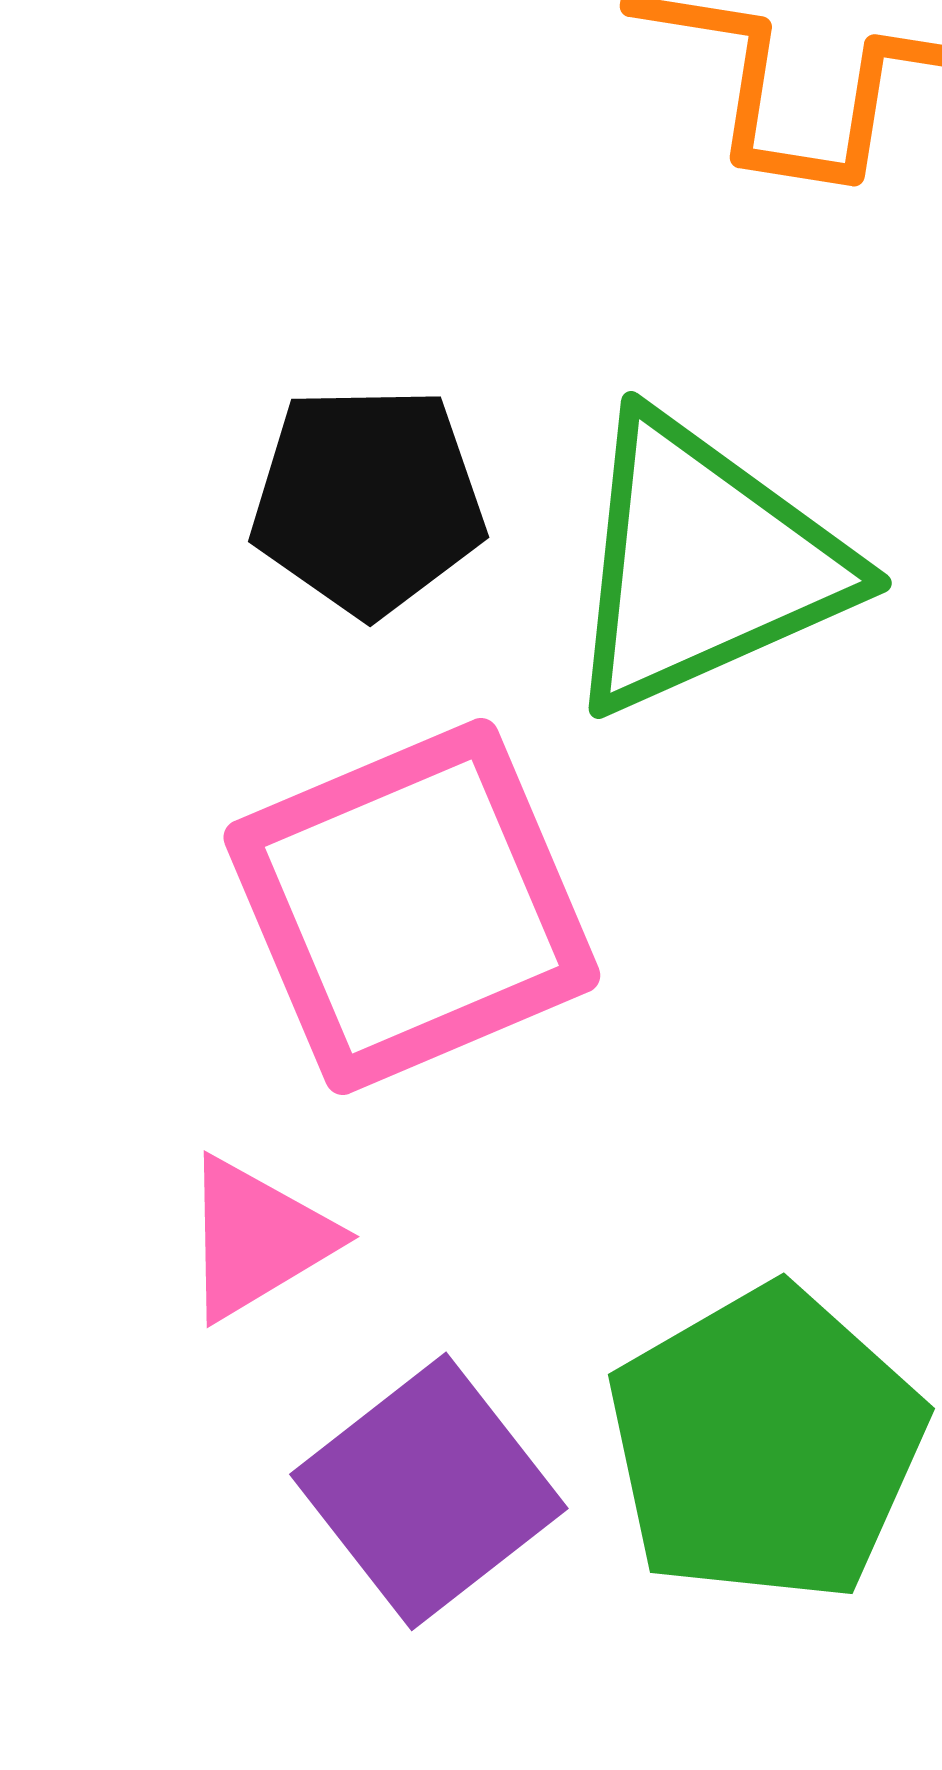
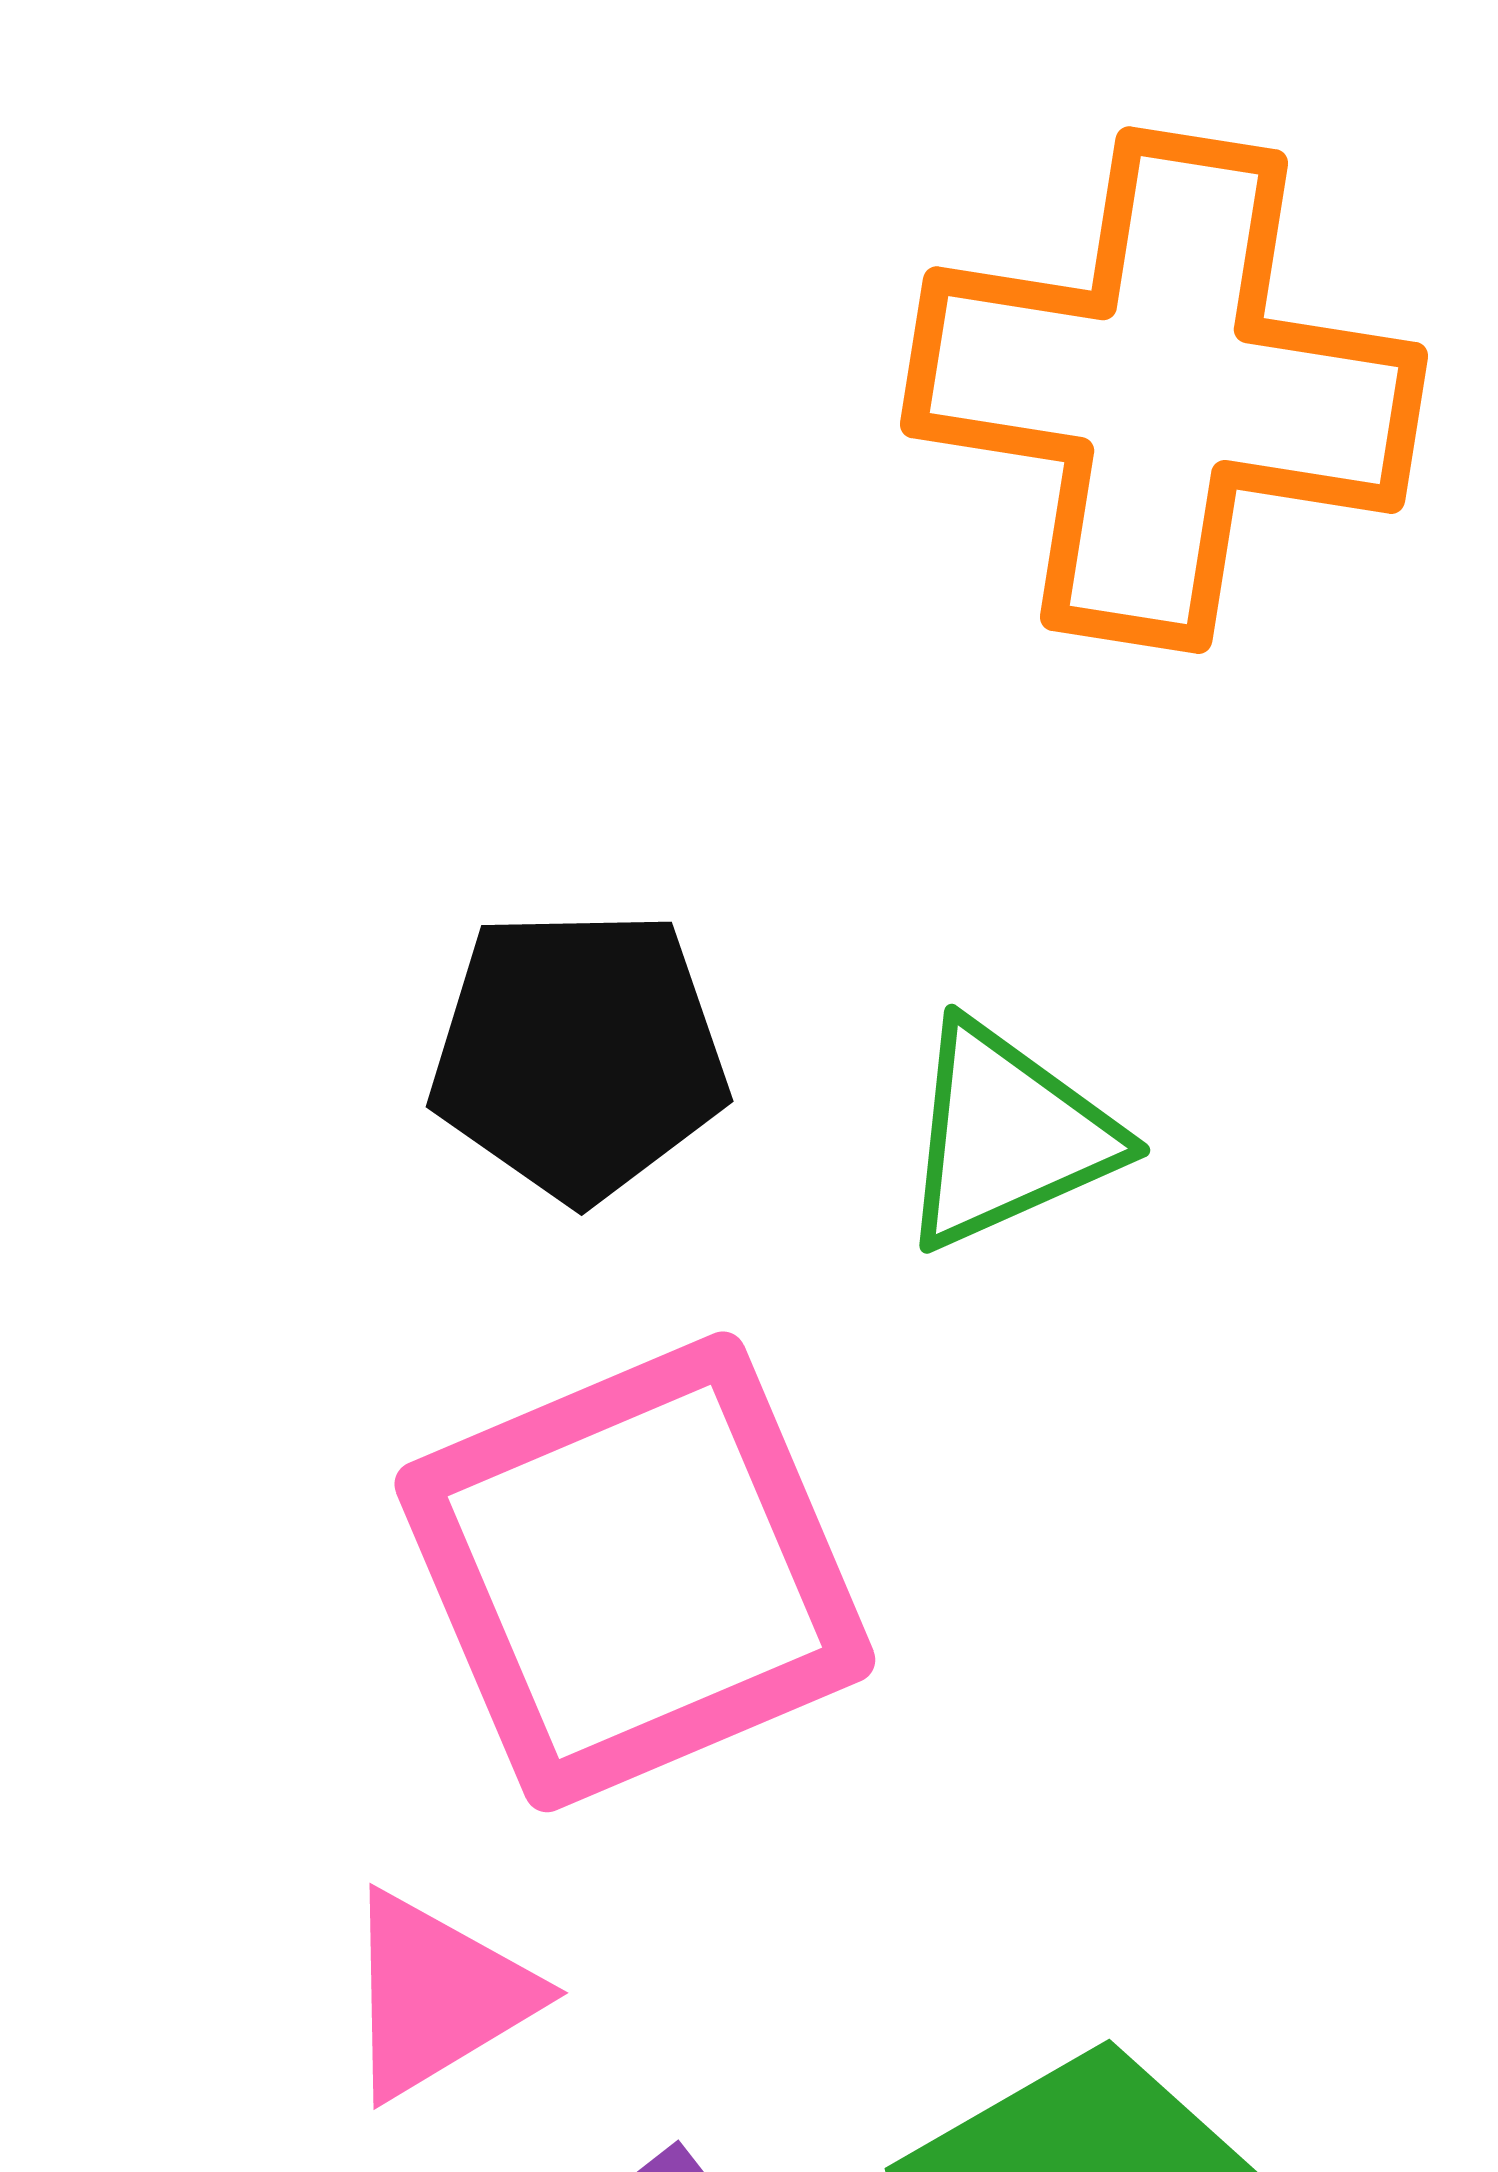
green triangle: (704, 564) -> (1007, 1136), size x0.6

